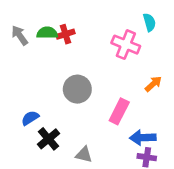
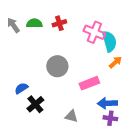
cyan semicircle: (149, 22) -> (109, 41), moved, size x1.5
red cross: (66, 34) -> (59, 23), moved
pink rectangle: (119, 111) -> (89, 83), turned 42
gray triangle: (84, 155) -> (71, 116), moved

